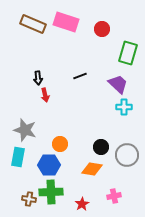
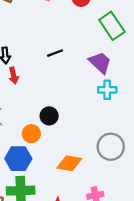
green rectangle: (128, 53) -> (112, 26), turned -50
black circle: (101, 147) -> (49, 116), moved

